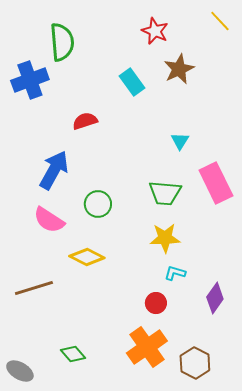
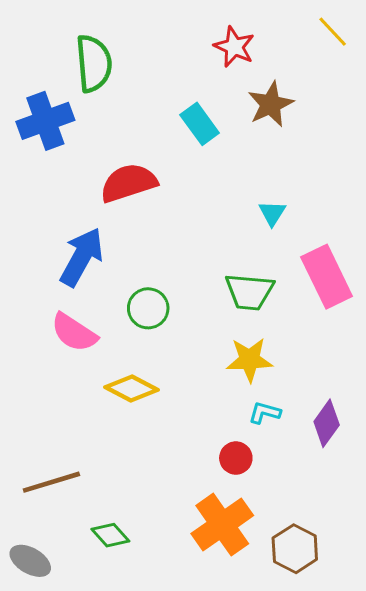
red semicircle: (85, 121) -> (128, 183), size x1.5
brown line: (34, 288) -> (51, 482), moved
purple diamond: (215, 298) -> (327, 423), moved

